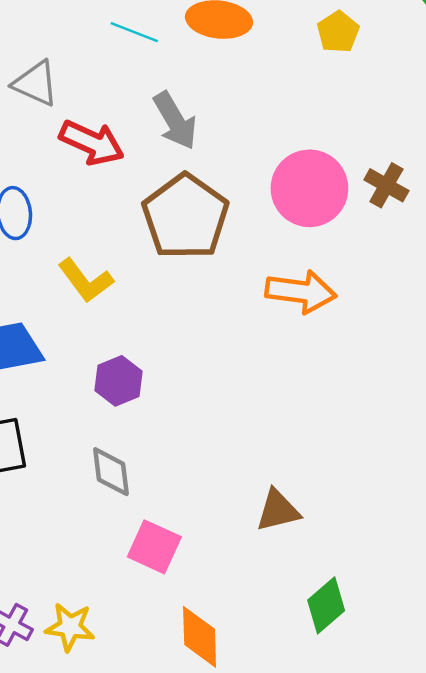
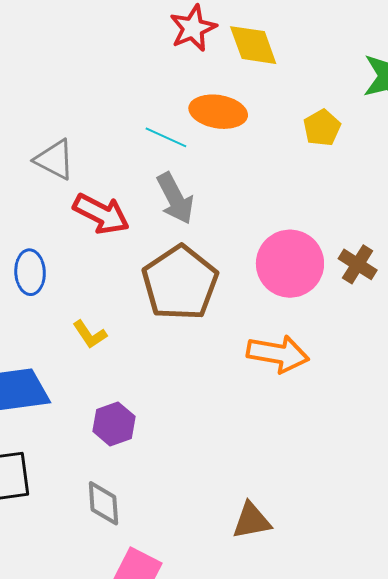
cyan line: (134, 32) -> (166, 137), moved
yellow L-shape: (86, 280) -> (90, 334), size x0.7
brown triangle: (278, 510) -> (251, 521), moved

